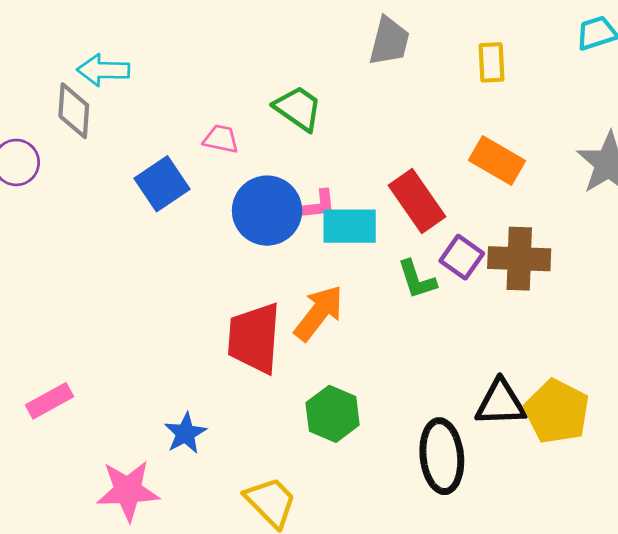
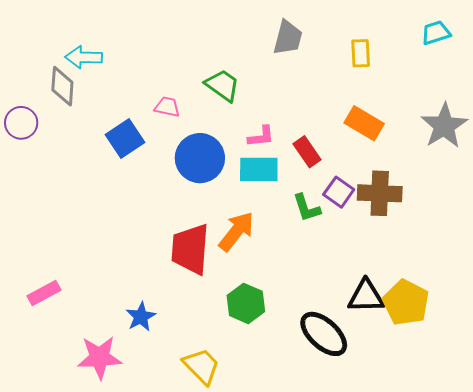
red rectangle: (417, 201) -> (307, 152), size x0.7
pink L-shape: (317, 205) -> (261, 137), moved
black ellipse: (442, 456) -> (324, 334), turned -42

